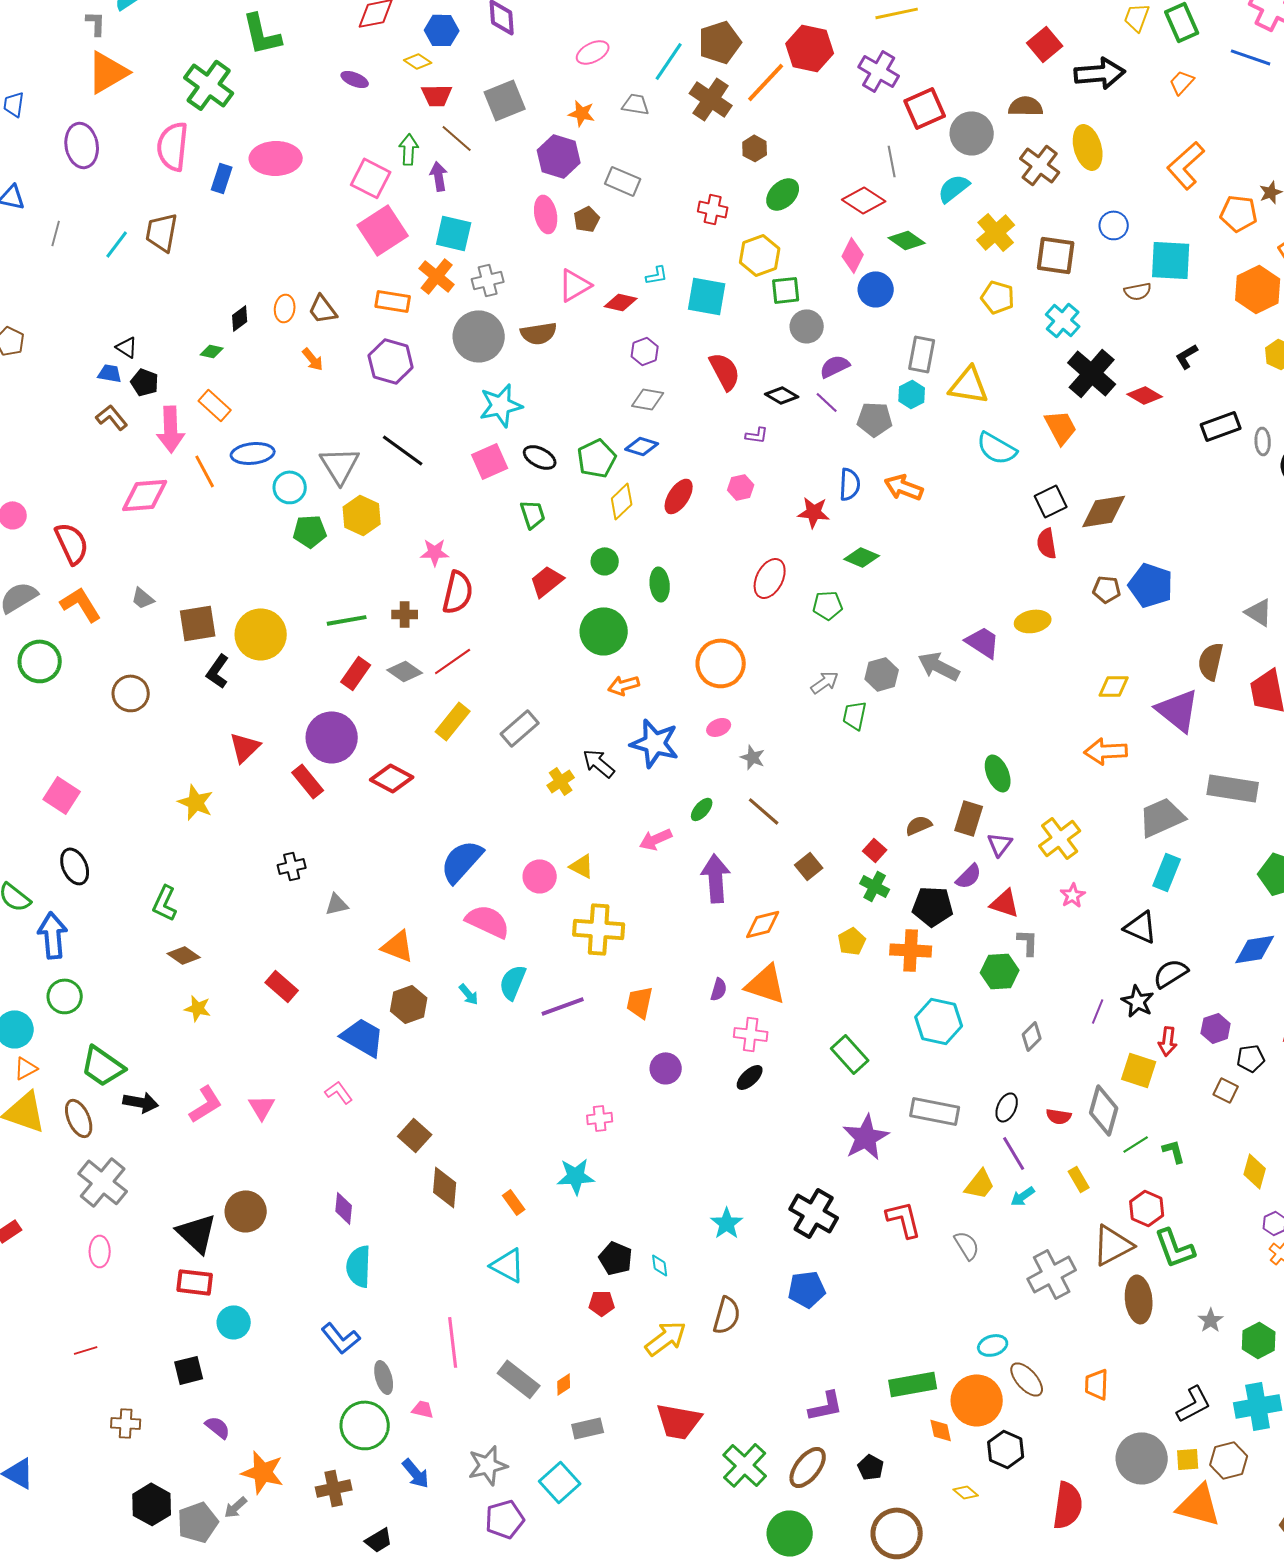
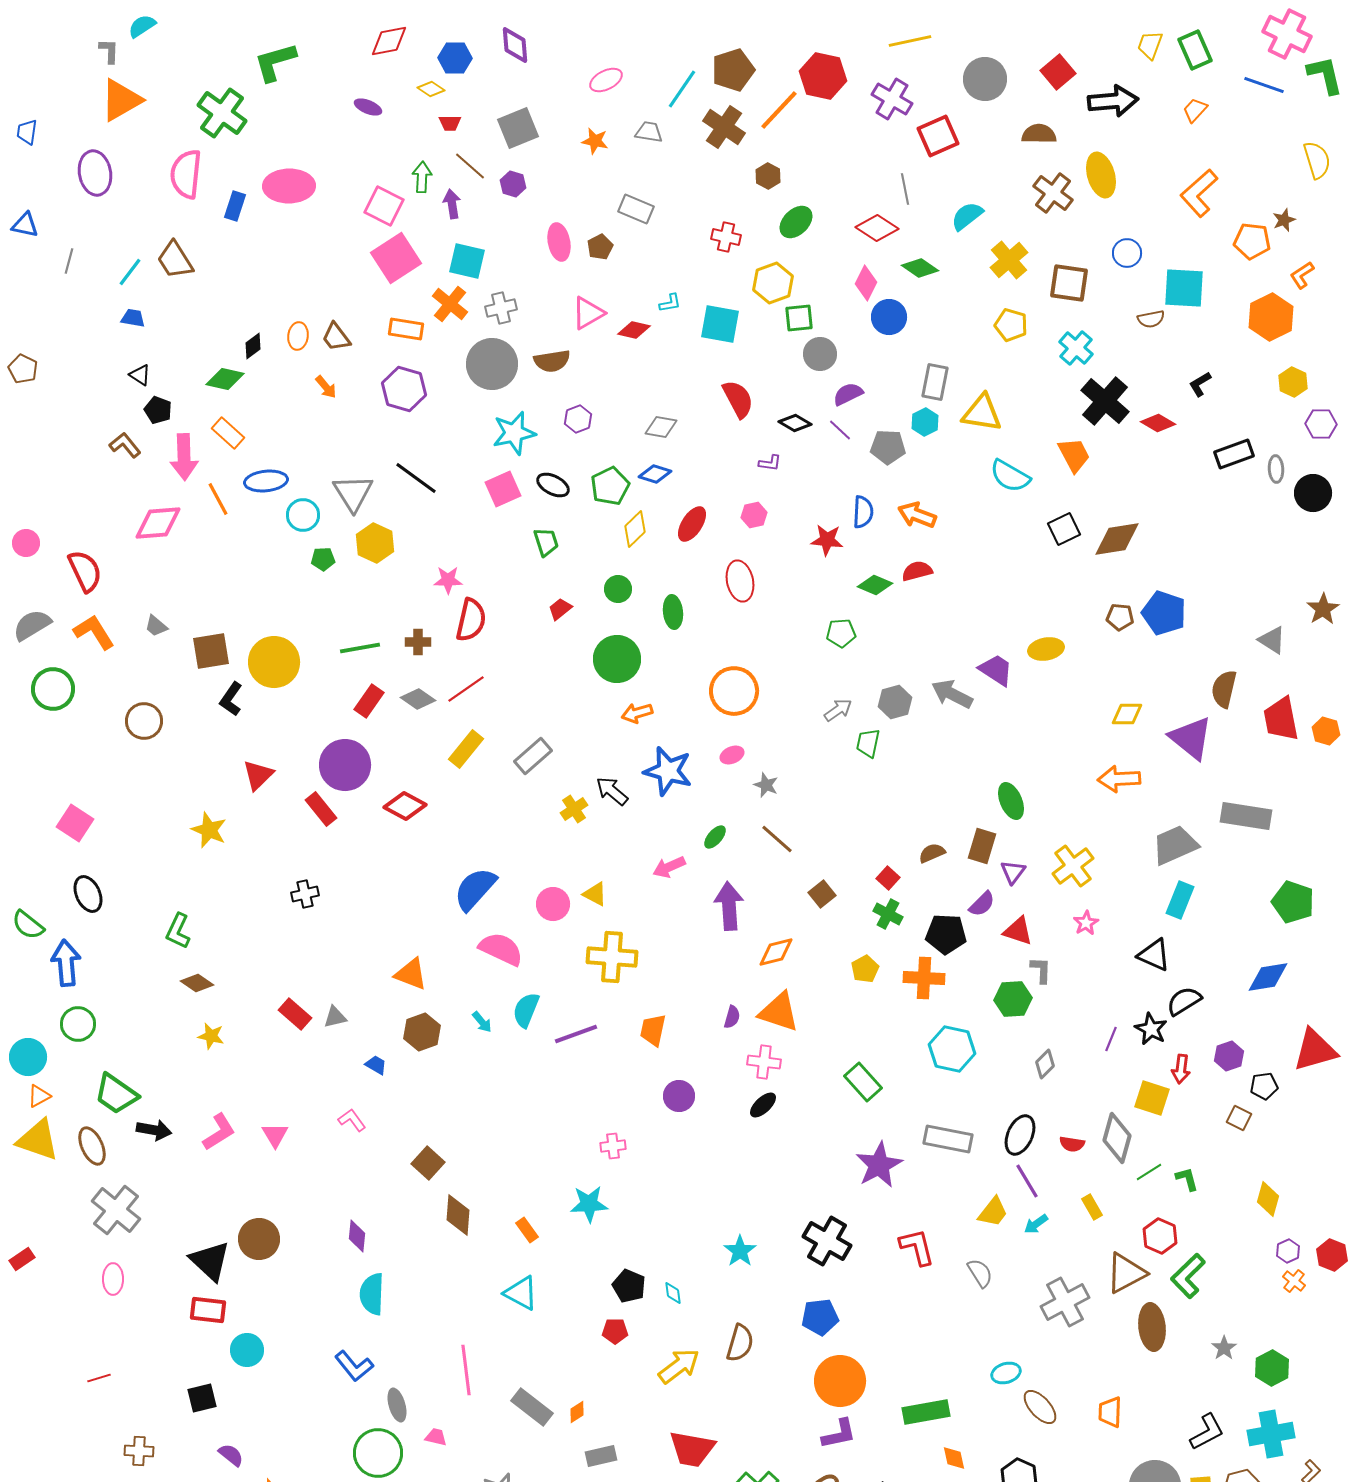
green L-shape: (262, 34) -> (275, 62), turned 87
red trapezoid: (437, 95) -> (450, 123), size x0.7
gray circle: (972, 133) -> (985, 79), moved
purple hexagon: (559, 156) -> (513, 184), moved, size x0.6
brown trapezoid: (162, 232) -> (175, 260), turned -42
green diamond: (212, 351) -> (225, 379), size x1.6
purple hexagon: (645, 351) -> (578, 419), moved
blue trapezoid: (110, 373) -> (133, 318), moved
green pentagon: (310, 531) -> (323, 559), size x0.7
red semicircle: (1047, 543) -> (917, 571), moved, turned 84
red ellipse: (770, 578) -> (740, 581), moved, turned -39
red trapezoid: (547, 581) -> (560, 609), size x0.7
gray triangle: (337, 904) -> (335, 1017), moved
blue trapezoid: (363, 1037) -> (376, 1065), size x0.5
black ellipse: (1007, 1107) -> (1020, 1135), size x1.4
green L-shape: (1175, 1248) -> (1188, 1276), turned 66
orange circle: (977, 1400) -> (840, 1381), moved

